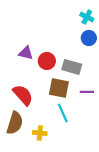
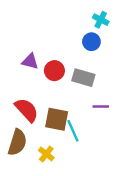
blue circle: (89, 38) -> (91, 42), moved
brown square: (59, 88) -> (57, 119), moved
yellow cross: (40, 133) -> (46, 154), turned 32

